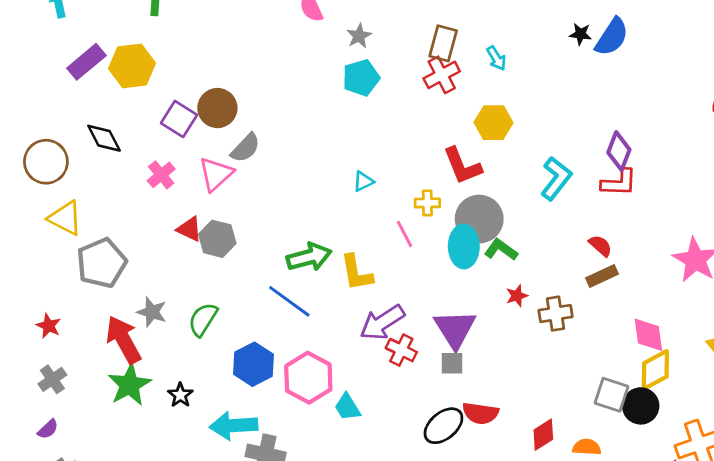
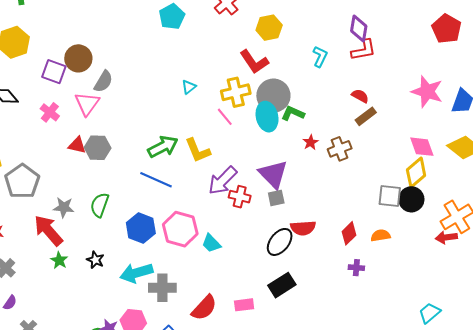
cyan L-shape: (556, 178) -> (320, 57), size x0.7
yellow cross: (427, 203) -> (236, 92), size x1.6
pink diamond: (648, 335) -> (422, 147), moved
green star: (129, 385) -> (59, 260), size x0.6

